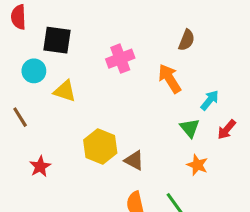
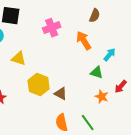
yellow triangle: (65, 91) -> (19, 59), moved
green triangle: (190, 128) -> (97, 73), turned -32
red arrow: (227, 129) -> (121, 87), moved

